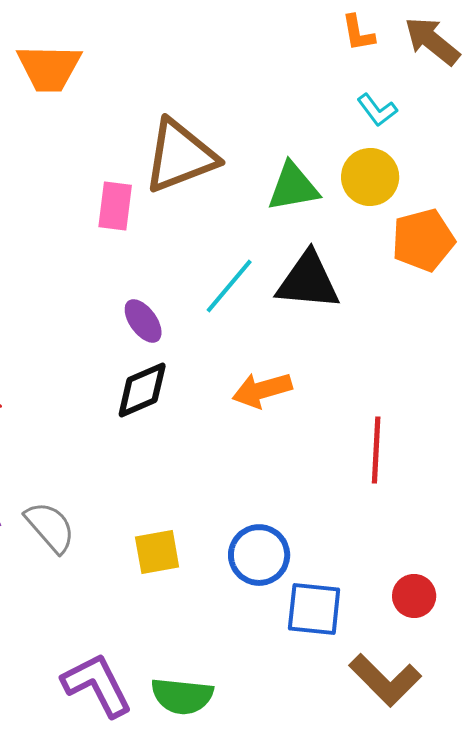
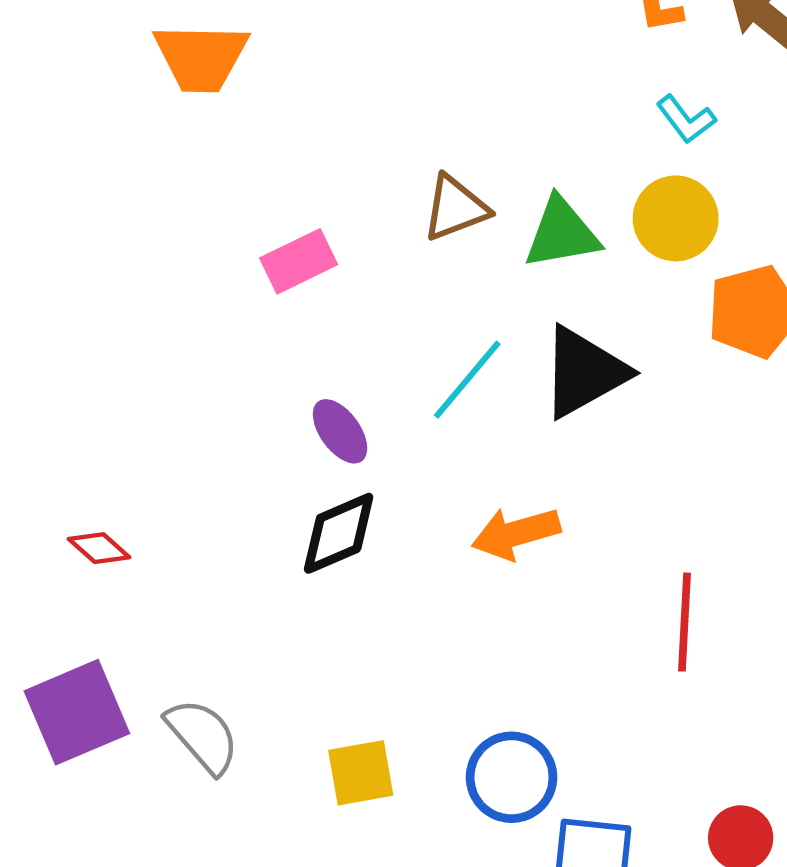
brown triangle: (180, 156) -> (455, 208), moved, size x0.6
pink rectangle: (115, 206) -> (299, 261), turned 57
black triangle: (308, 281) -> (584, 372), turned -34

